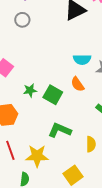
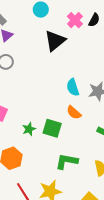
cyan semicircle: (82, 60) -> (73, 87), turned 84

